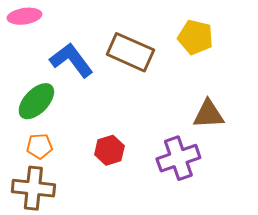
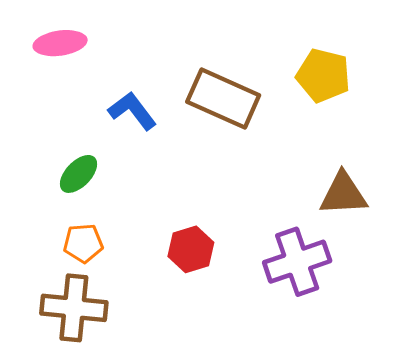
blue L-shape: (71, 60) -> (132, 111), size x0.7
green ellipse: (36, 101) -> (79, 174), size x0.7

